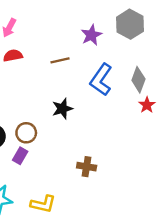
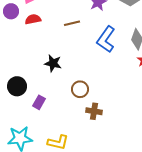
black star: (62, 109) -> (53, 63), moved, turned 30
brown circle: (26, 133) -> (80, 89), moved

